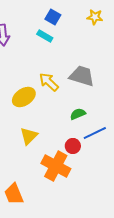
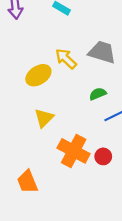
red circle: (73, 146) -> (103, 156), moved

